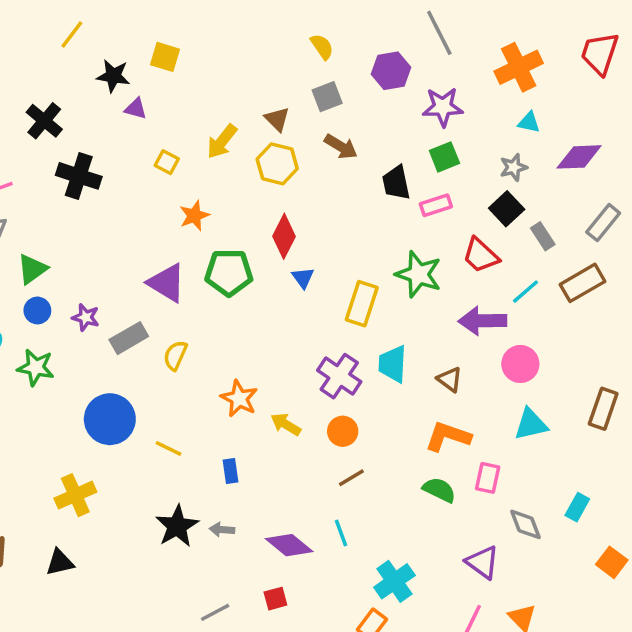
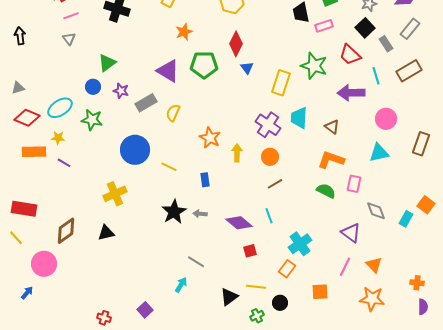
gray rectangle: (603, 223) -> (410, 29), moved
green triangle: (32, 269) -> (107, 63), moved
cyan line: (526, 292) -> (376, 76), turned -66
pink circle: (520, 364) -> (386, 119), moved
yellow arrow: (286, 424) -> (237, 153), turned 60
cyan rectangle: (577, 507) -> (406, 219), moved
orange square: (612, 562) -> (426, 205), moved
red square: (275, 599) -> (250, 251), moved
gray line: (215, 612) -> (196, 262), turned 60

